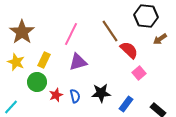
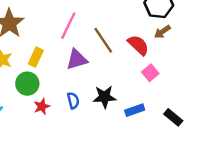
brown line: (110, 31) -> (103, 40), moved
brown arrow: (160, 39) -> (162, 32), moved
red star: (56, 95) -> (42, 107), moved
blue rectangle: (126, 104) -> (135, 110), turned 35

